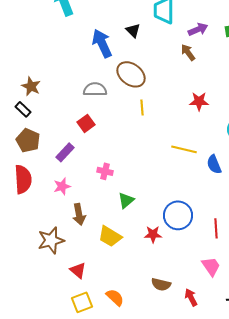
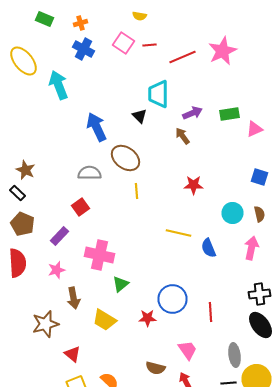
black triangle: (133, 30) -> (140, 116), moved
pink cross: (105, 171) -> (100, 255), size x1.8
pink trapezoid: (211, 266) -> (188, 350), moved

